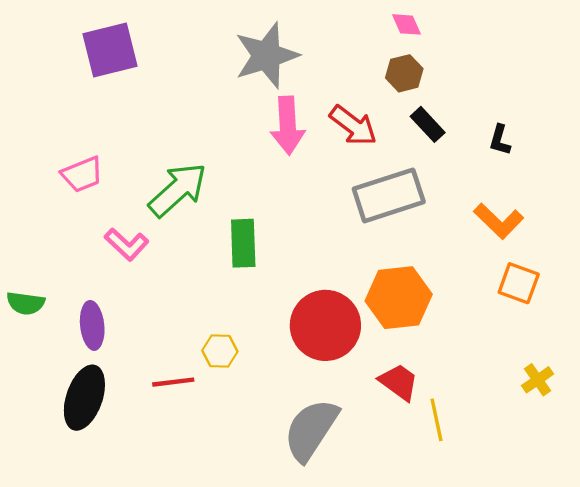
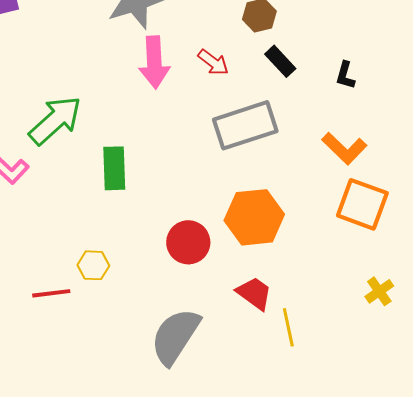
red arrow: (353, 125) -> (213, 62), size x0.7
orange square: (519, 283) -> (362, 204), size x1.4
red circle: (325, 325) -> (188, 242), size x0.7

